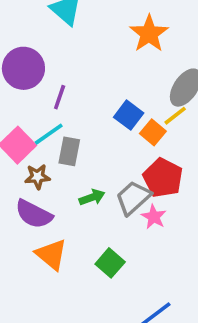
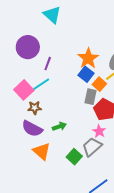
orange star: (149, 34) -> (88, 58), moved
gray rectangle: (69, 151) -> (90, 97), moved
green arrow: (92, 197) -> (59, 126), moved
gray trapezoid: (133, 198) -> (92, 147), moved

